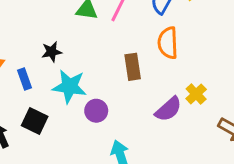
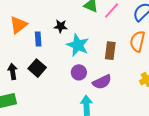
cyan star: (70, 86) -> (78, 45), moved
purple semicircle: (168, 109) -> (102, 82), moved

